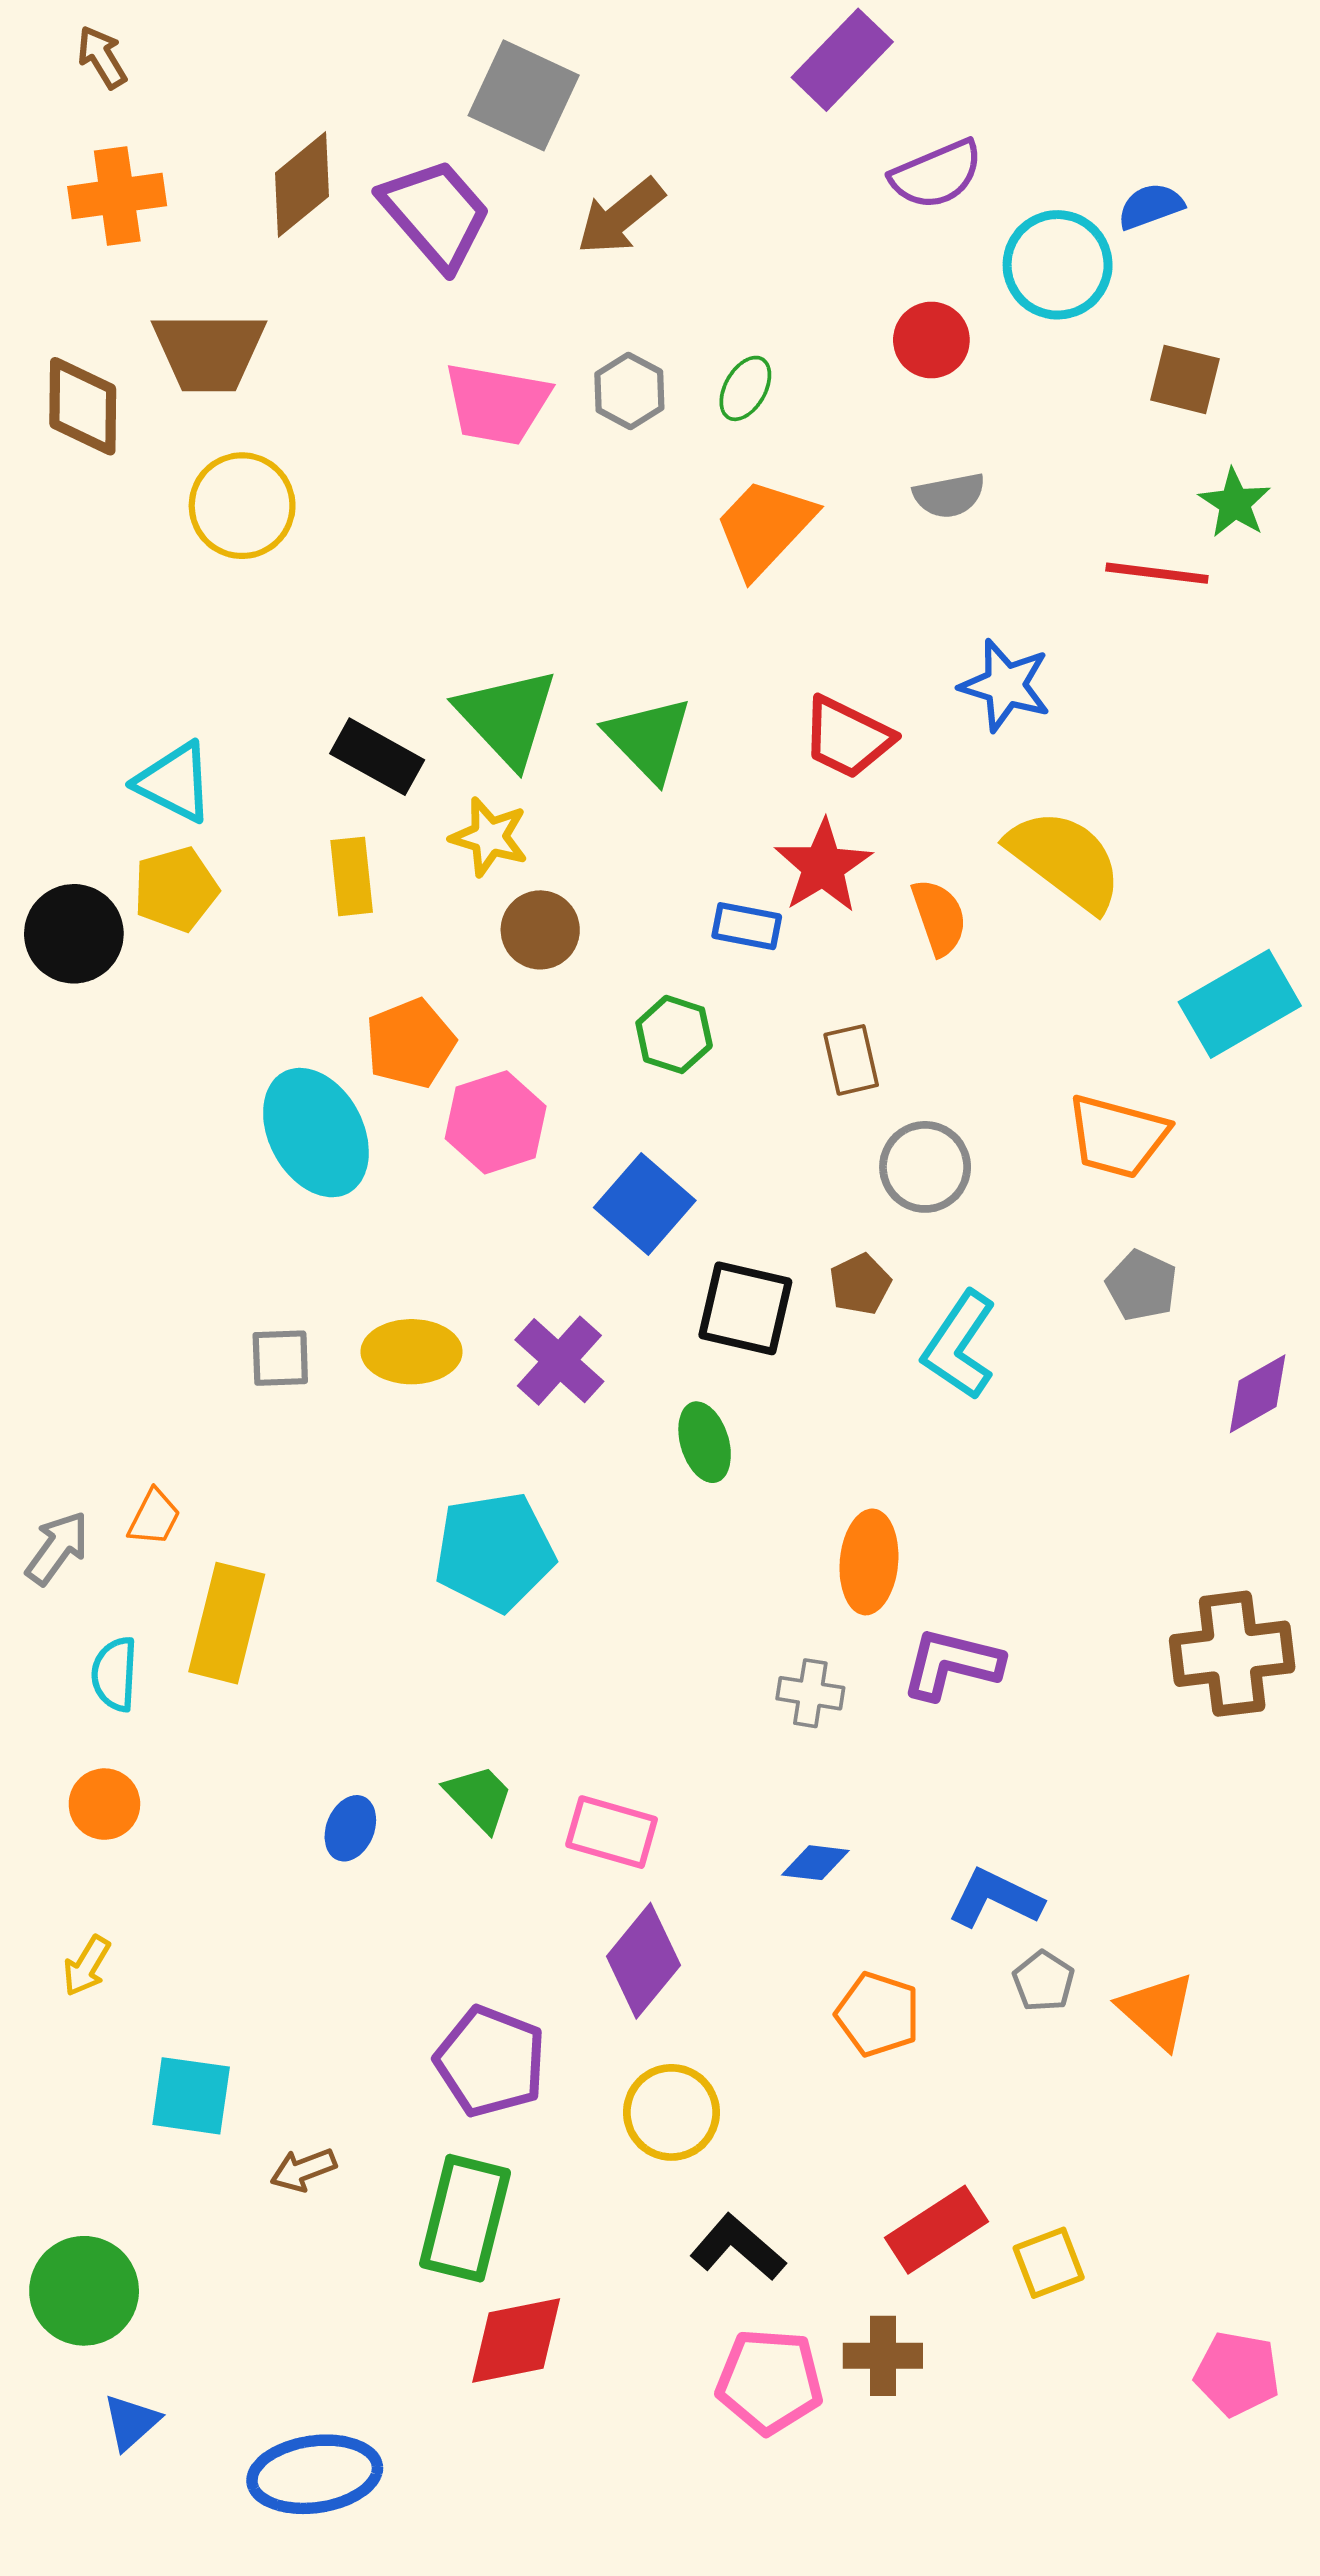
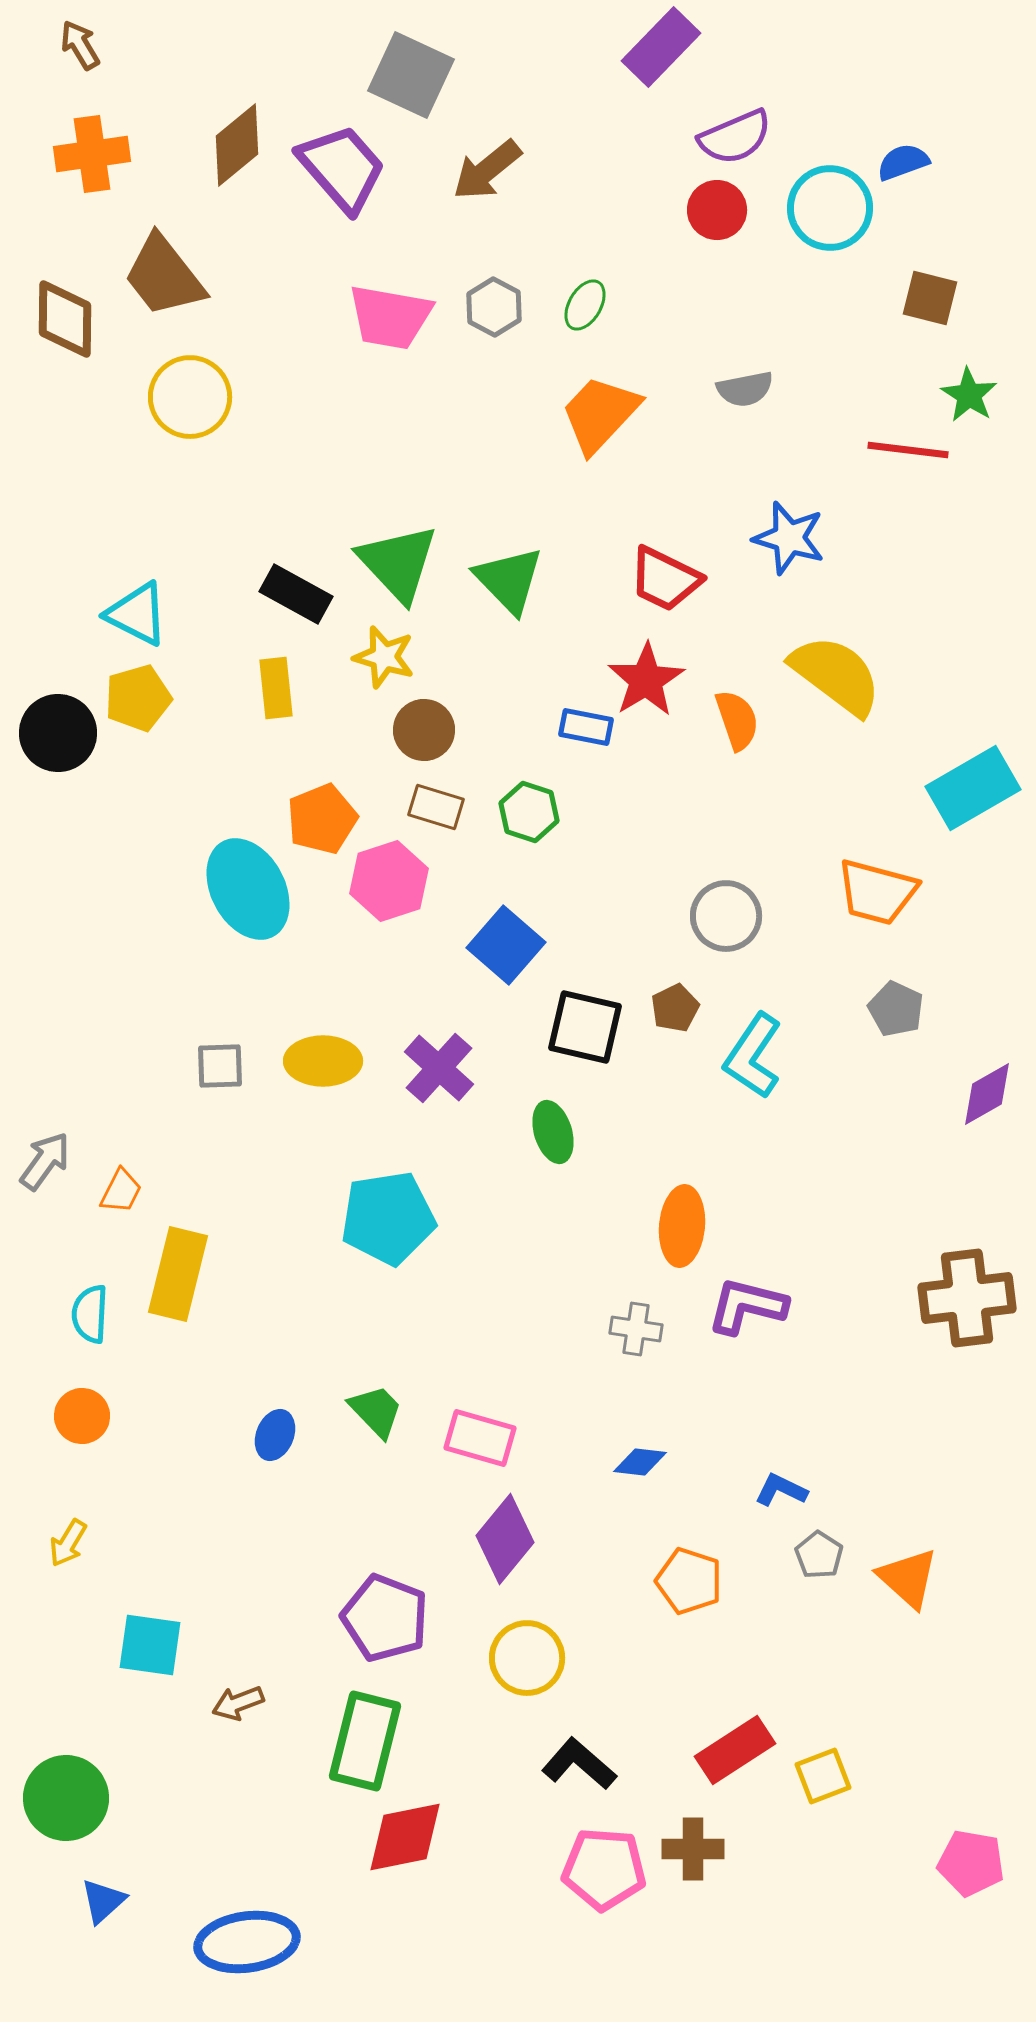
red circle: (931, 340) -> (717, 210), moved
brown trapezoid: (209, 351) -> (164, 276), turned 52
brown rectangle: (851, 1060) -> (436, 807), moved, turned -60
gray arrow: (57, 1548) -> (45, 1161), moved
blue L-shape: (995, 1898) -> (781, 1490), size x0.7

